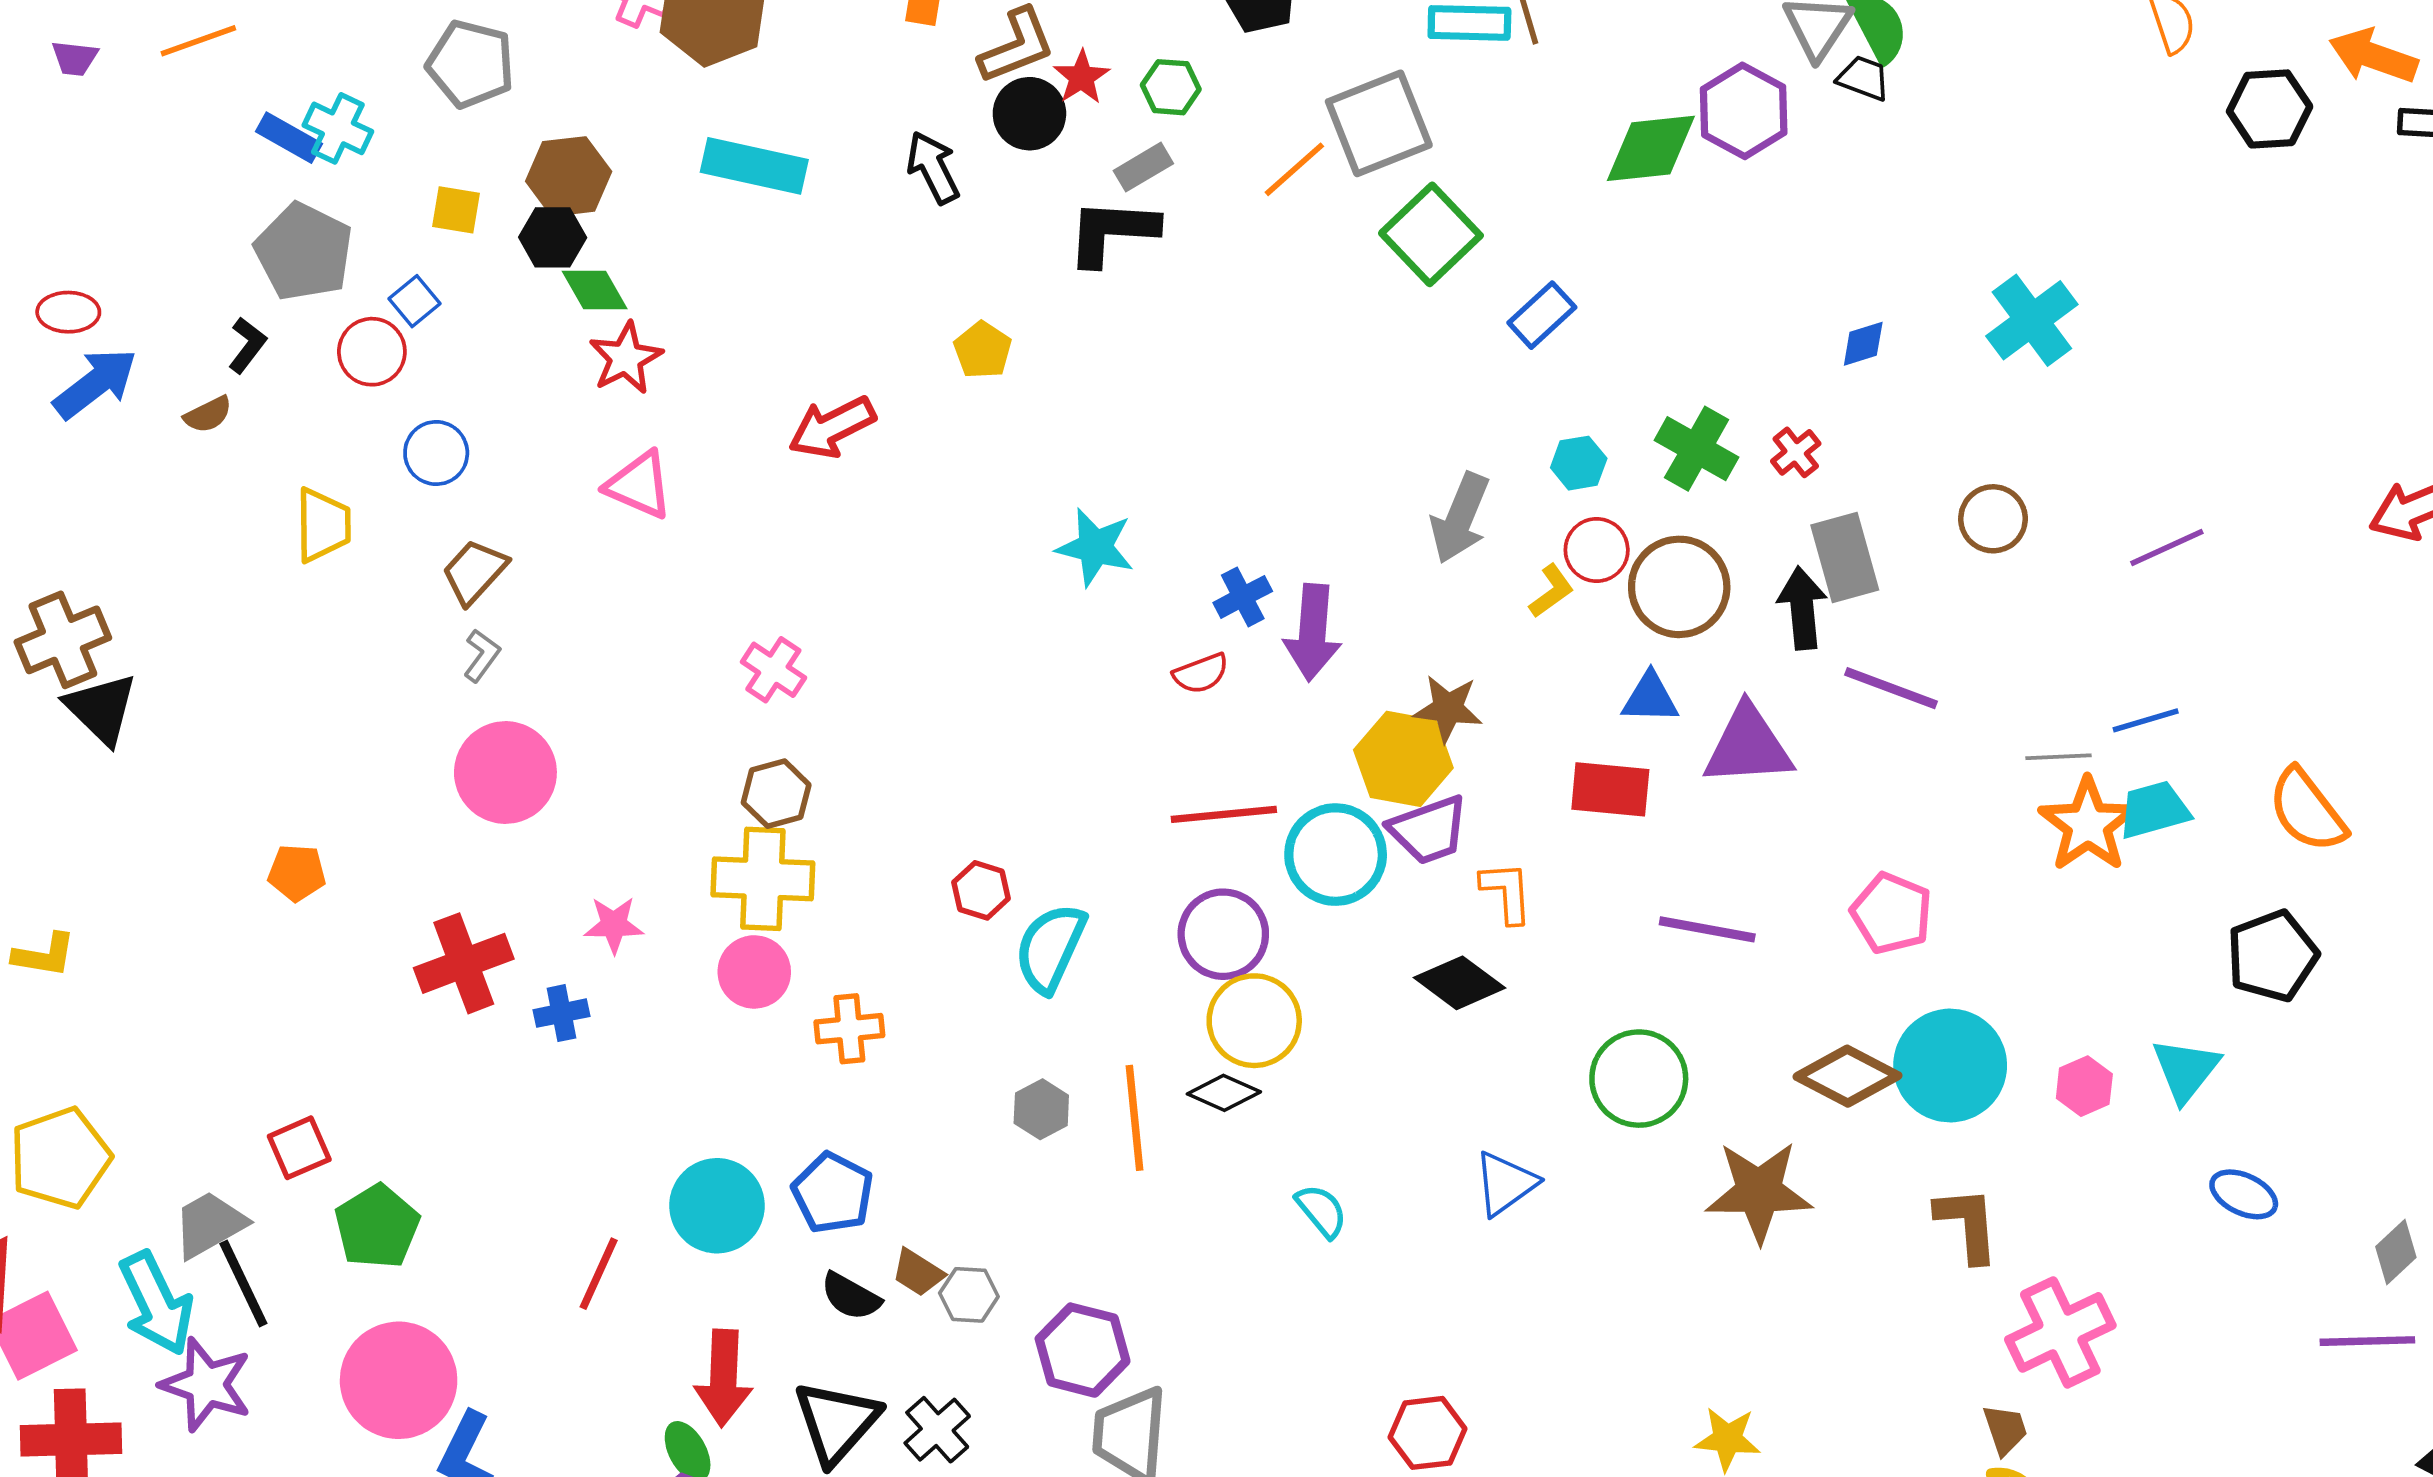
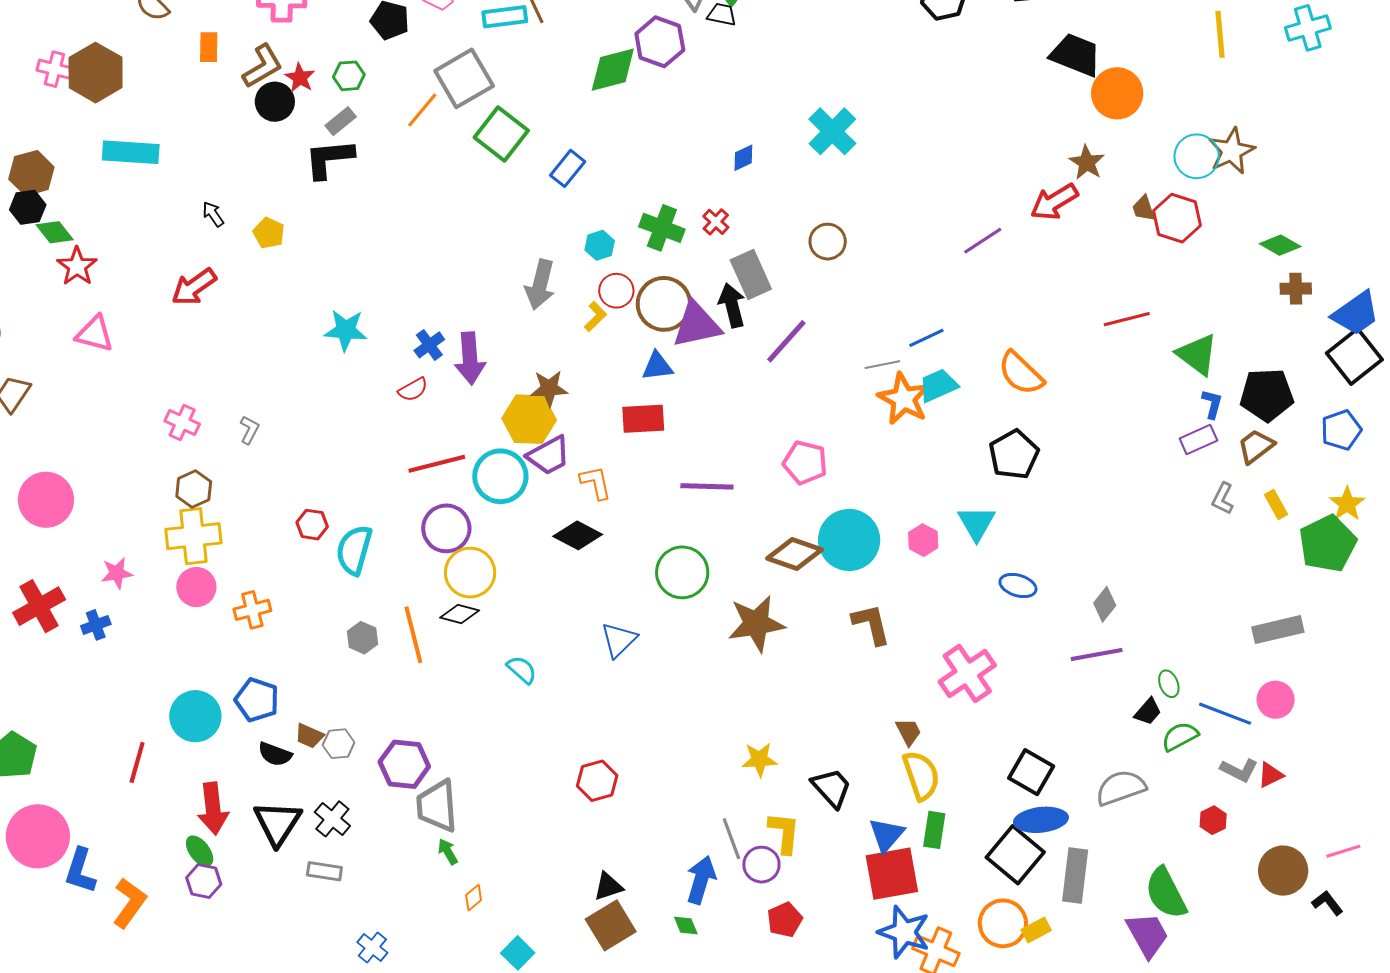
black arrow: (933, 167) -> (213, 214), moved, size x0.7
purple line: (2167, 548) -> (983, 241), moved
gray L-shape: (482, 655) -> (249, 430), moved
purple line: (1891, 688) -> (786, 341), turned -60
purple triangle: (1748, 746) -> (697, 325), moved
pink cross: (2060, 1332) -> (967, 674), moved

